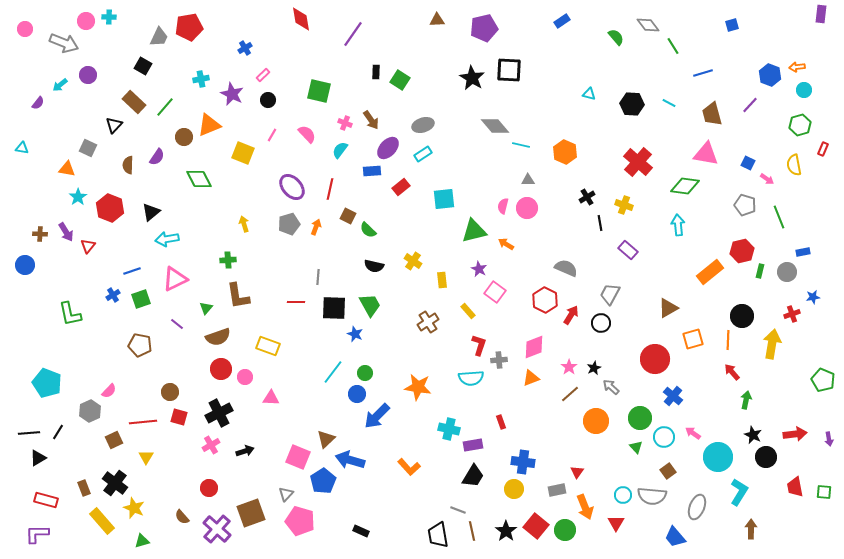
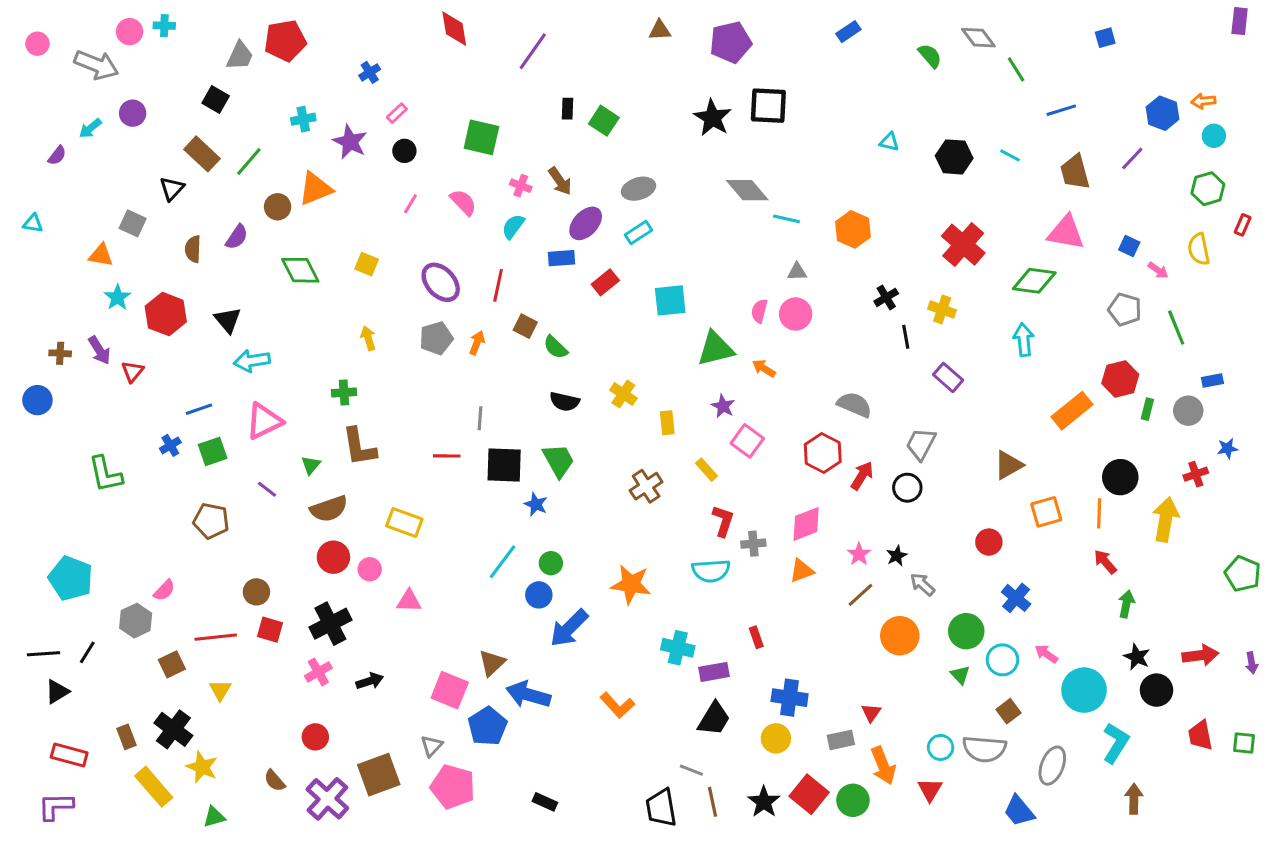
yellow square: (243, 153) -> (367, 264), moved, size x0.7
black triangle: (151, 212) -> (228, 320), turned -30
red circle: (655, 359) -> (989, 542), size x0.6

